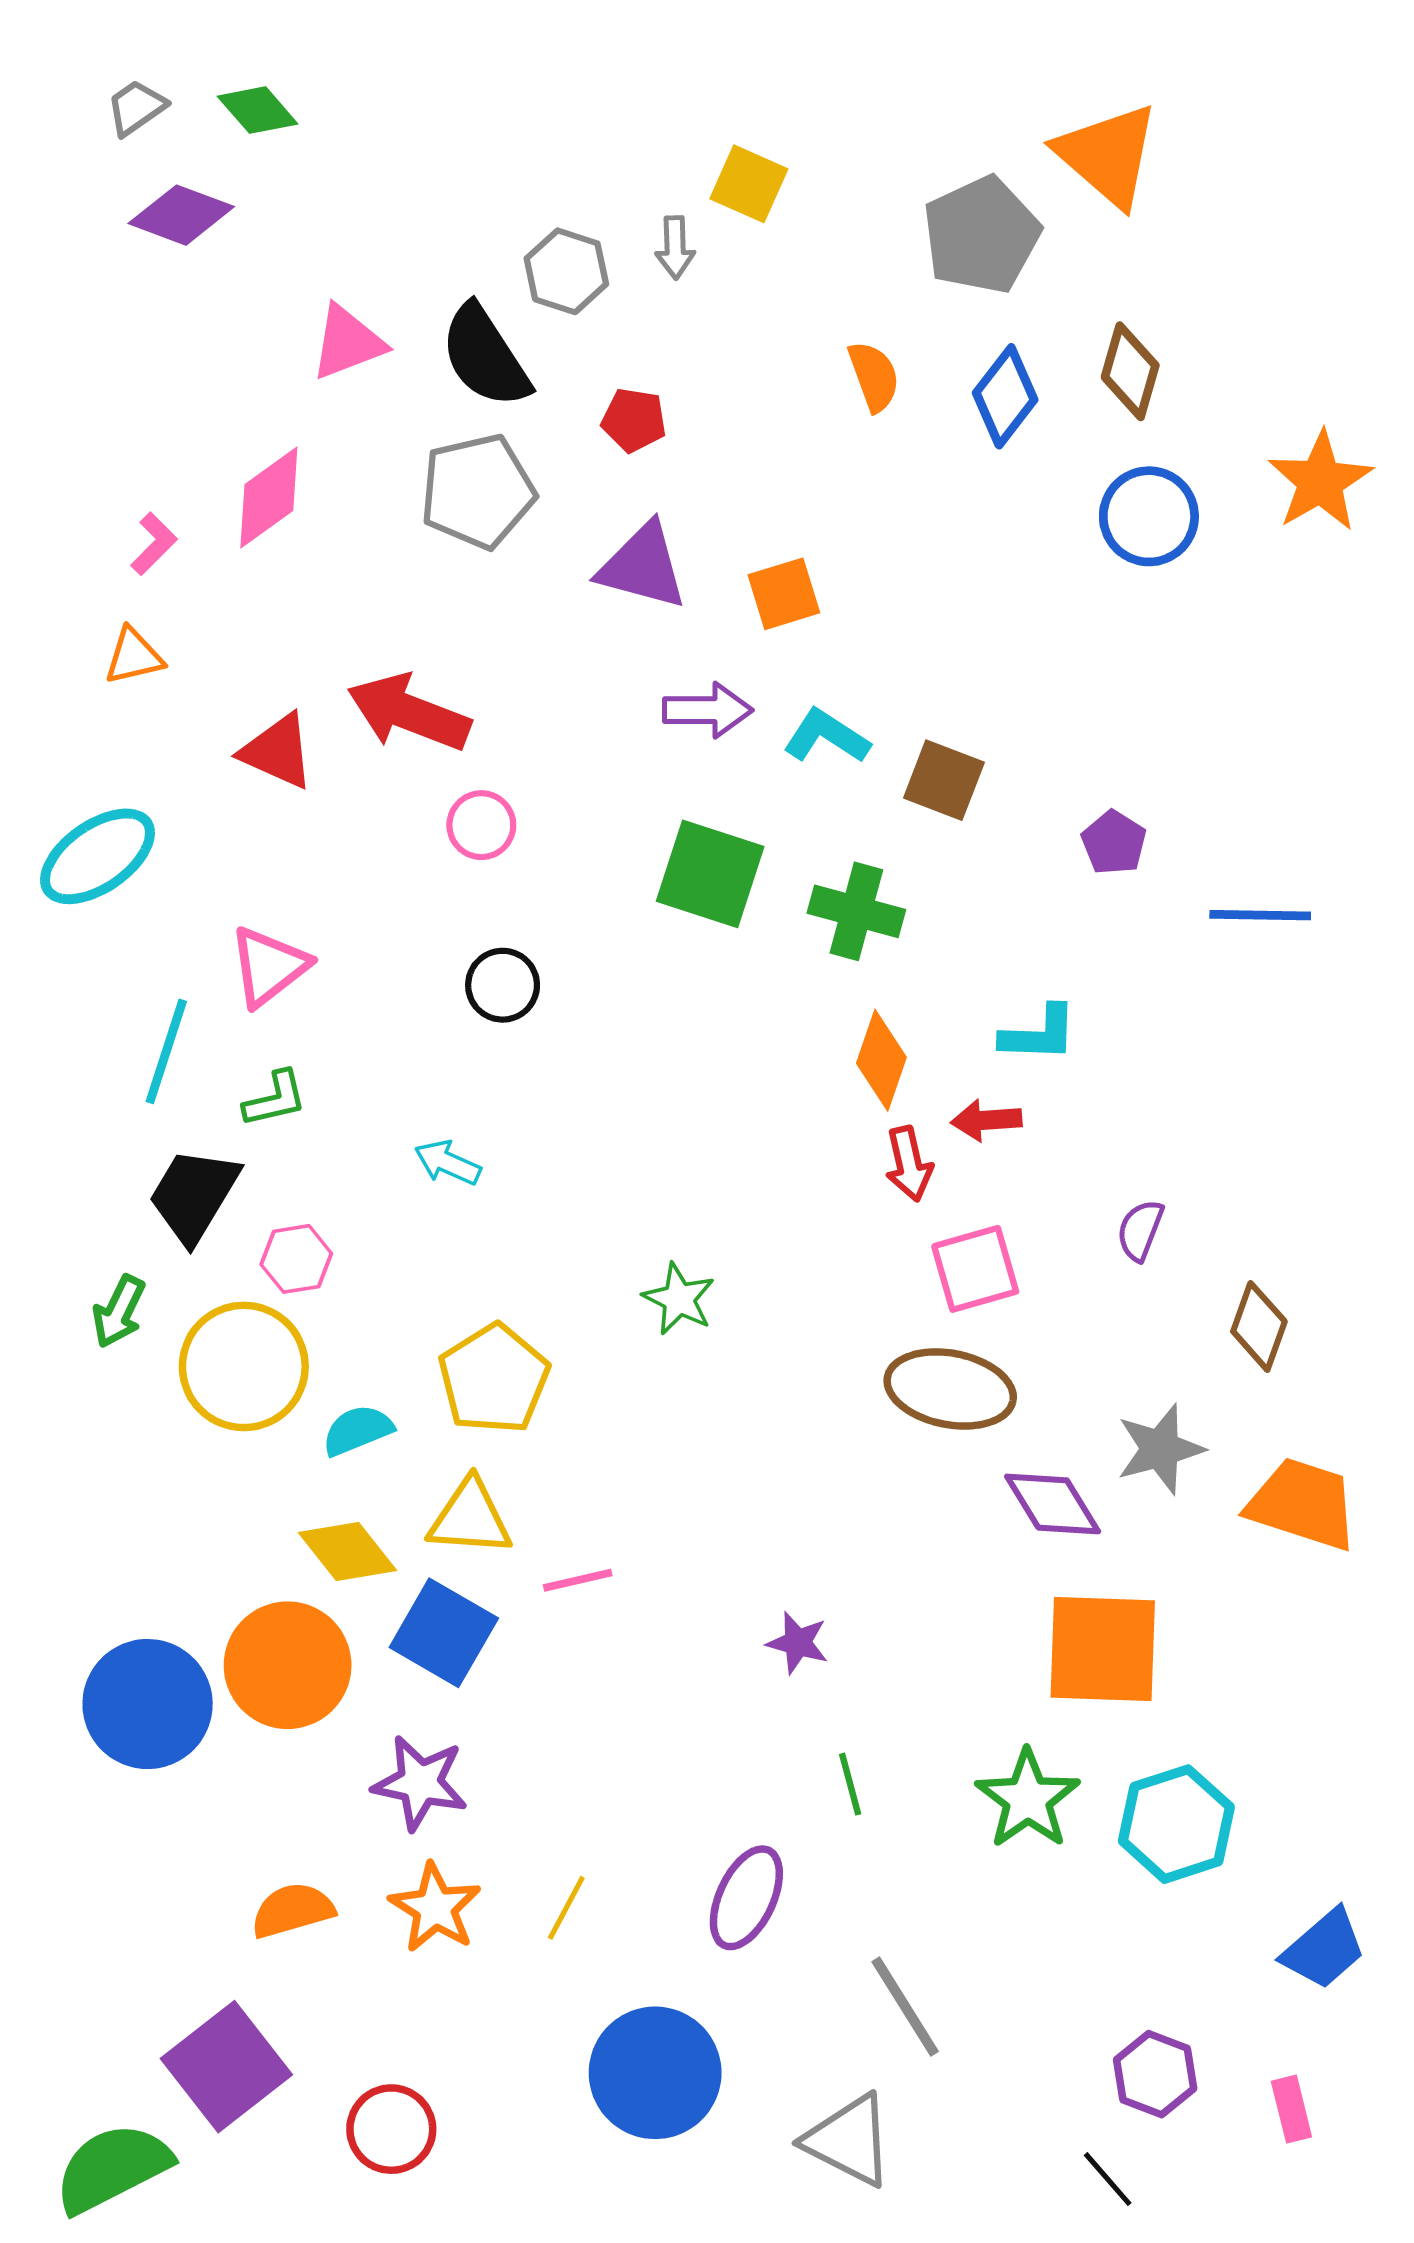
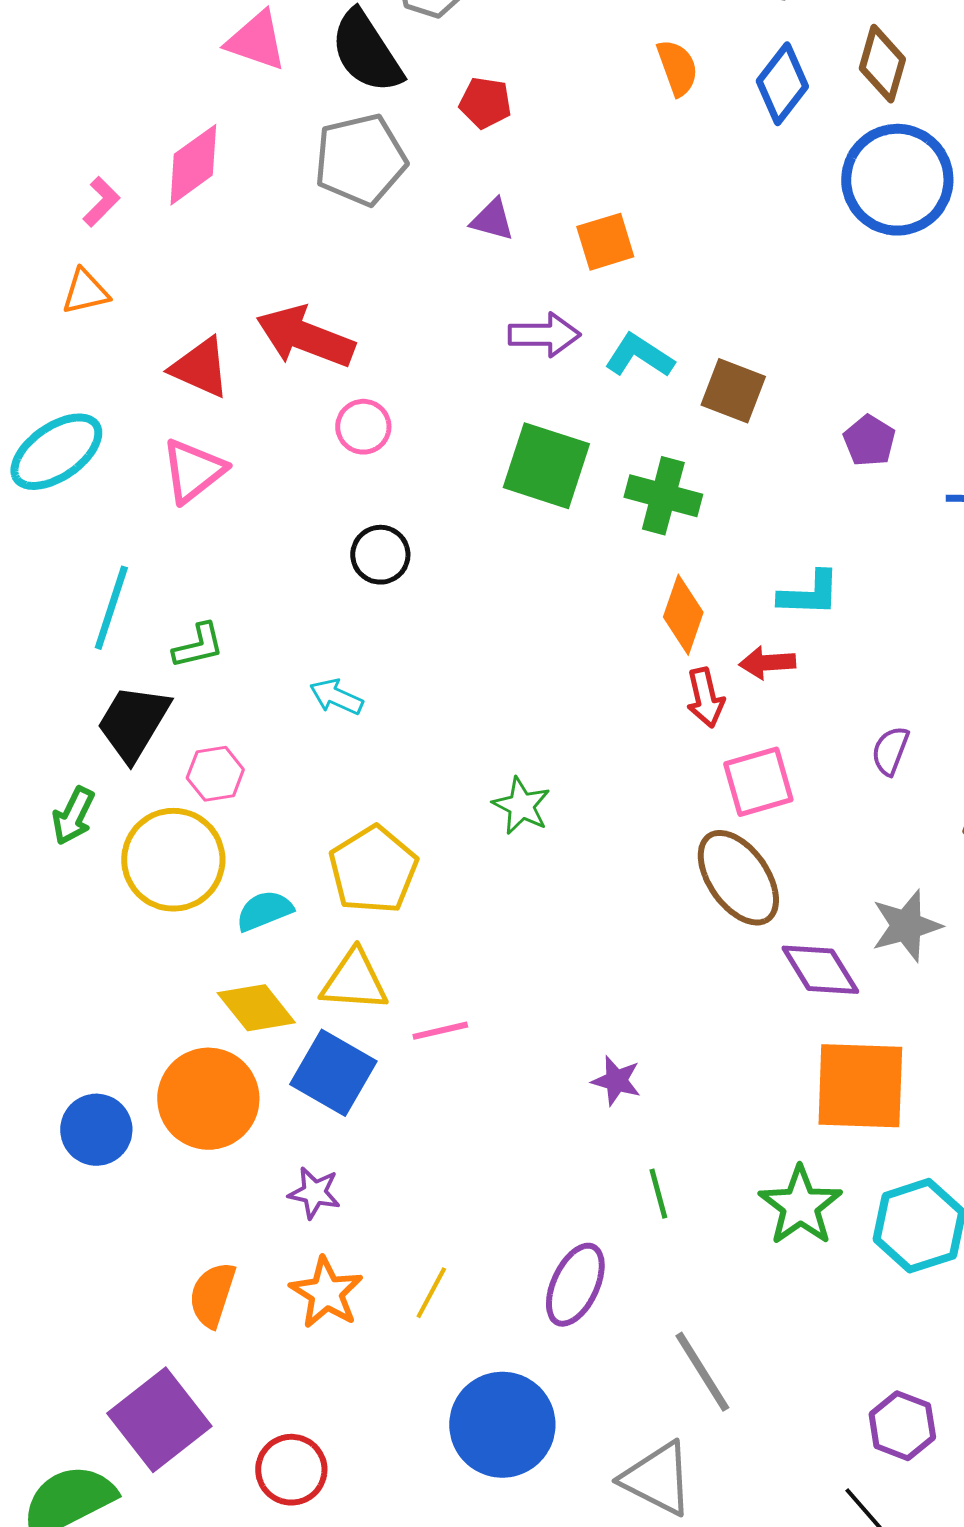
pink triangle: (348, 343) -> (256, 41), turned 40
blue circle: (1149, 516) -> (897, 180), size x1.4
purple triangle: (643, 566) -> (492, 220), size x0.6
pink triangle: (269, 966) -> (193, 471), moved
brown ellipse: (950, 1389) -> (738, 878), turned 44
blue circle: (148, 1704) -> (96, 1130), size x0.7
purple star: (420, 1783) -> (314, 1193), size x0.7
orange semicircle: (293, 1910) -> (212, 1295), turned -56

